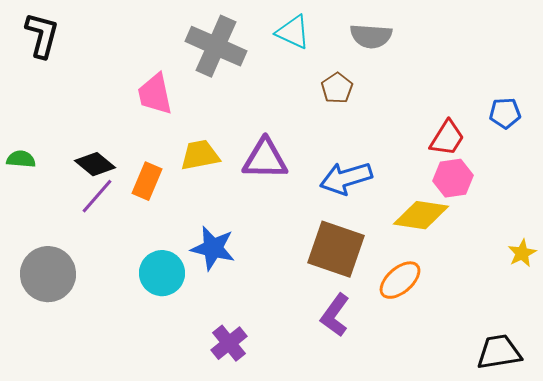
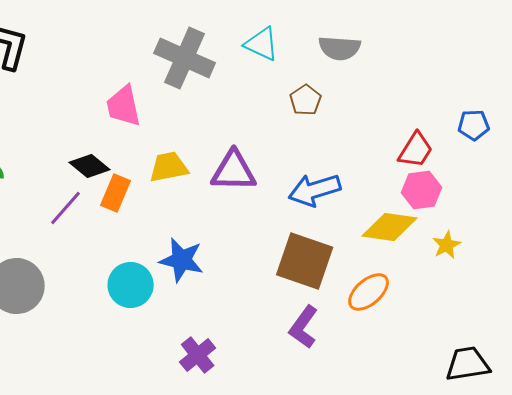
black diamond: (95, 164) -> (90, 166), moved
yellow star: (522, 253) -> (447, 245), moved

